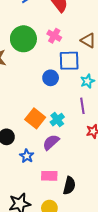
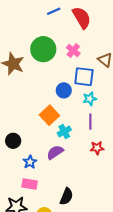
cyan star: (87, 81) -> (90, 99), moved
orange square: (35, 118) -> (49, 115), moved
pink rectangle: (49, 176) -> (30, 184), moved

